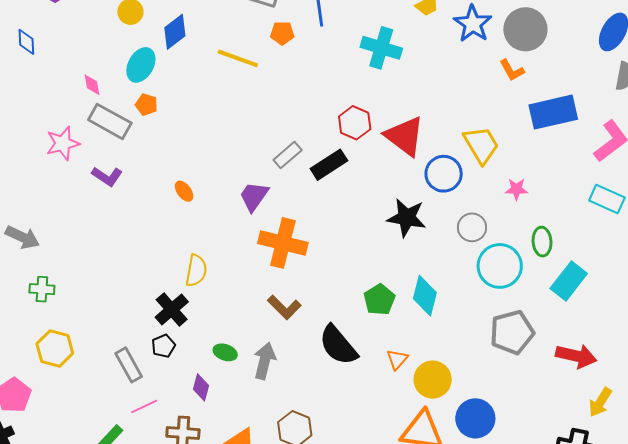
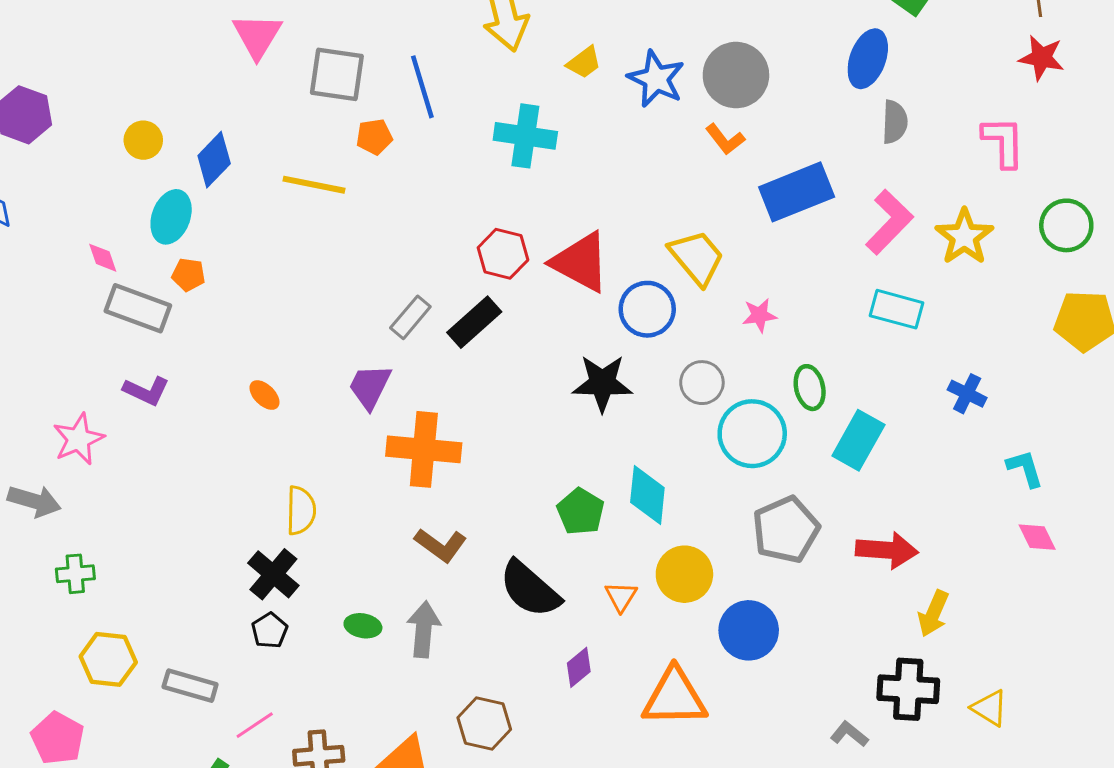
pink star: (63, 143) -> (79, 439), moved
gray rectangle: (129, 365) -> (190, 686), moved, turned -36
yellow circle: (433, 380) -> (684, 574), moved
purple diamond: (201, 387) -> (579, 667), moved, turned 44
blue circle: (475, 418) -> (749, 630), moved

